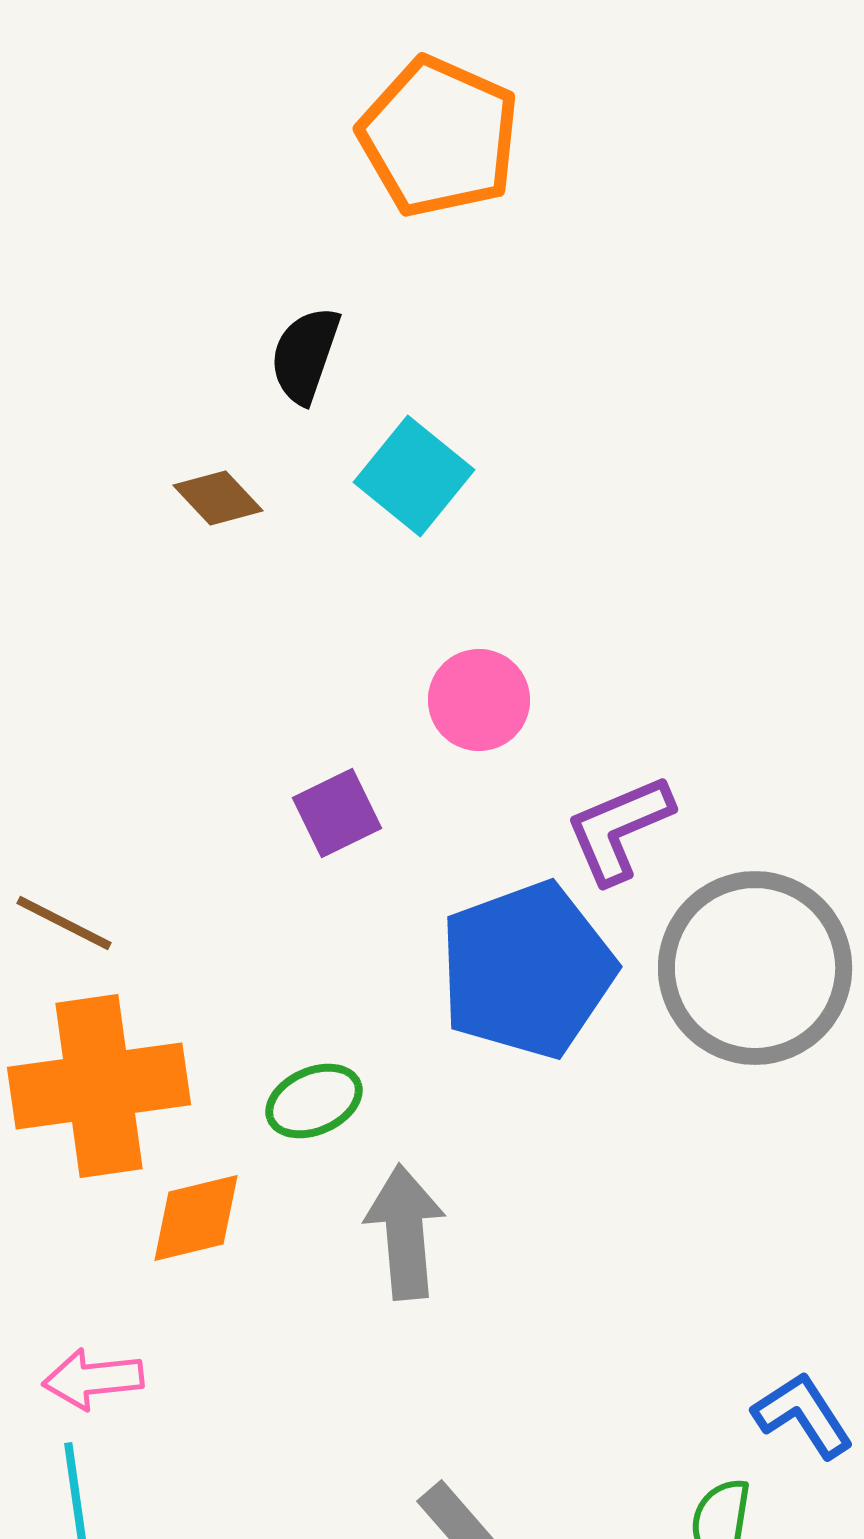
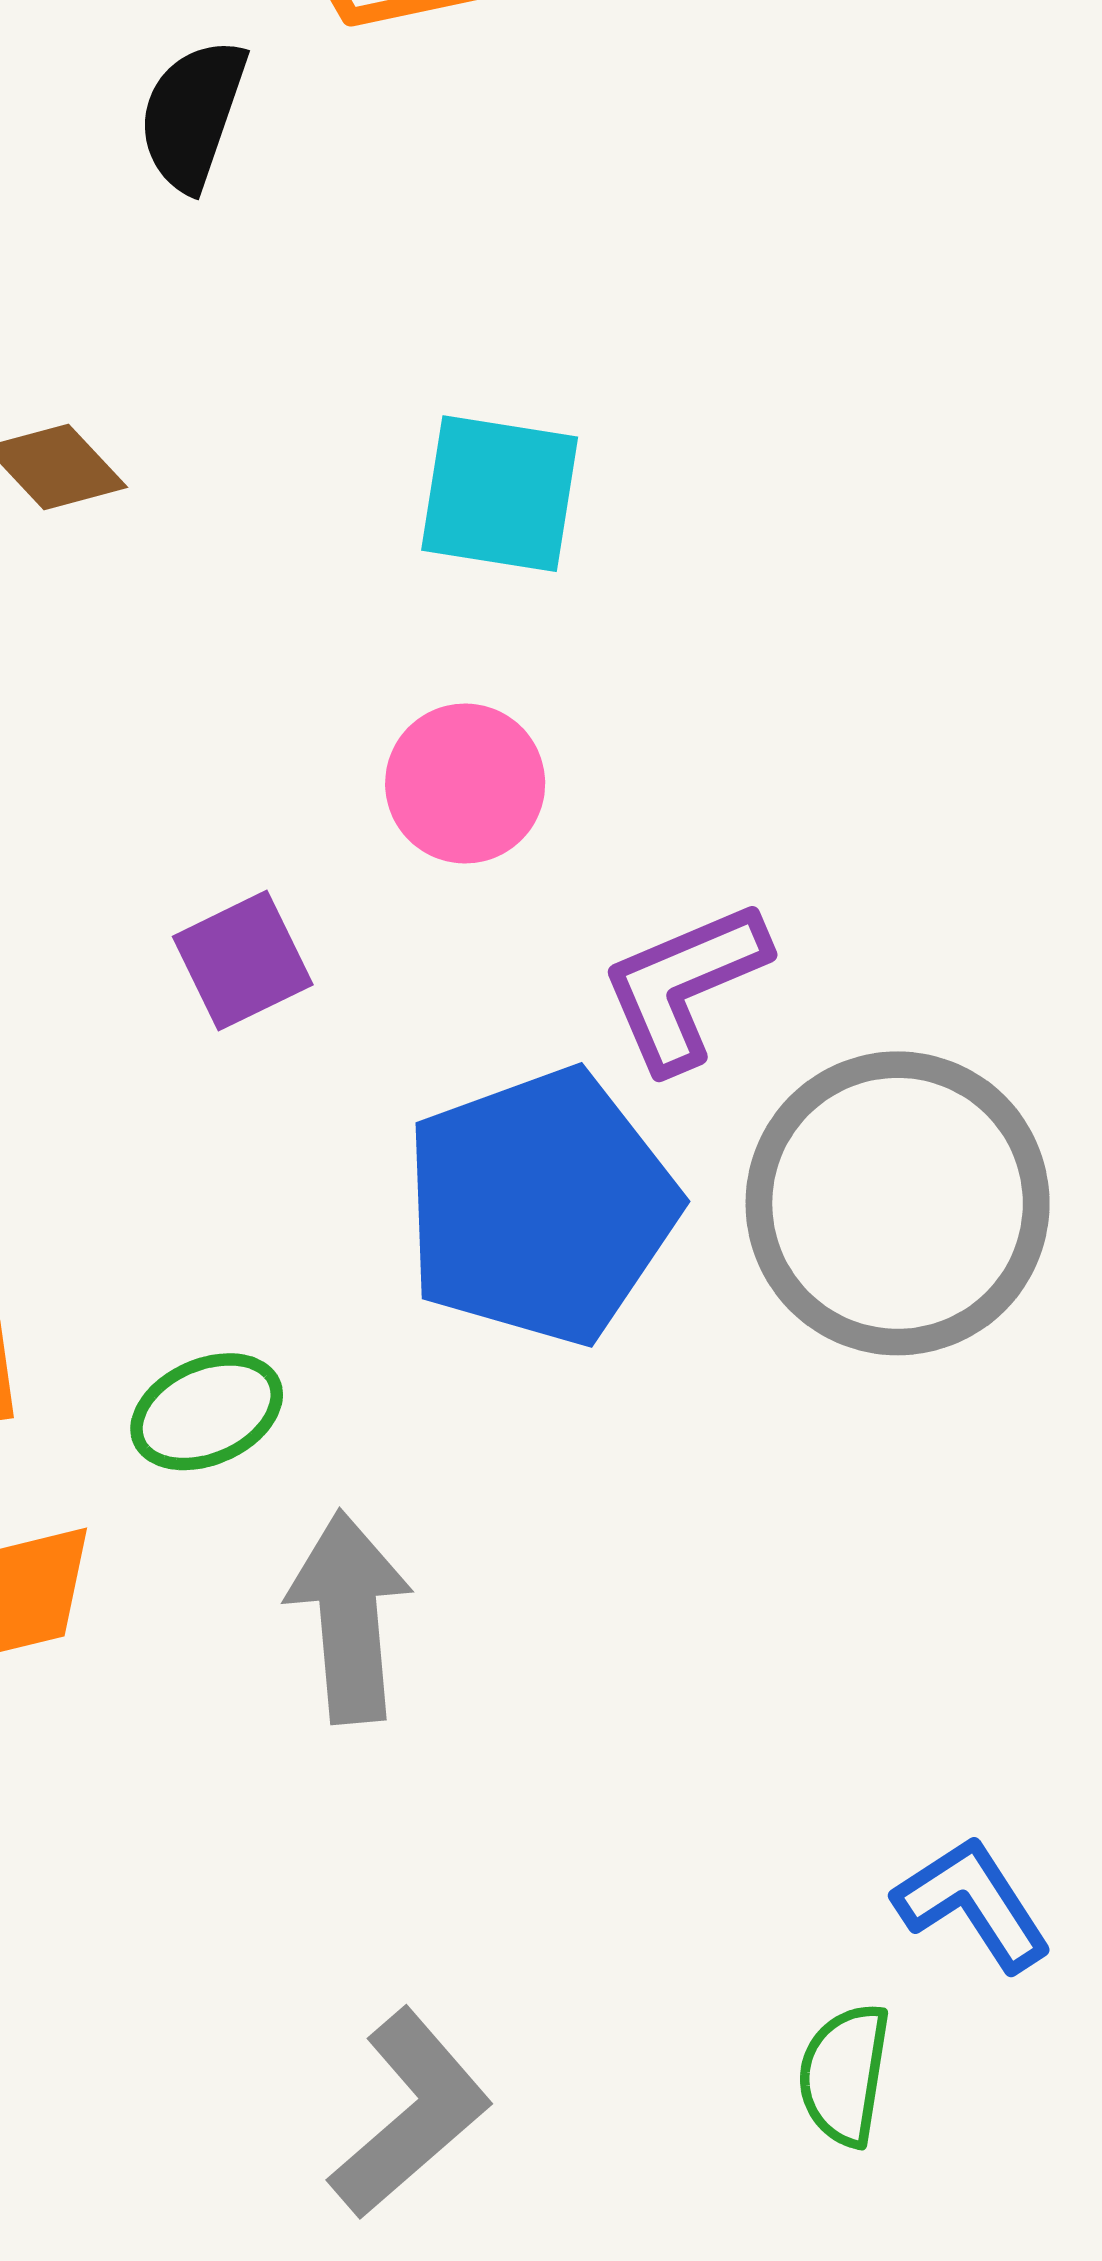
black semicircle: (305, 355) -> (193, 115), moved
cyan square: (414, 476) -> (500, 494), moved, turned -30

